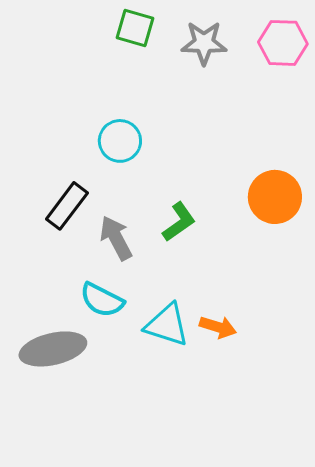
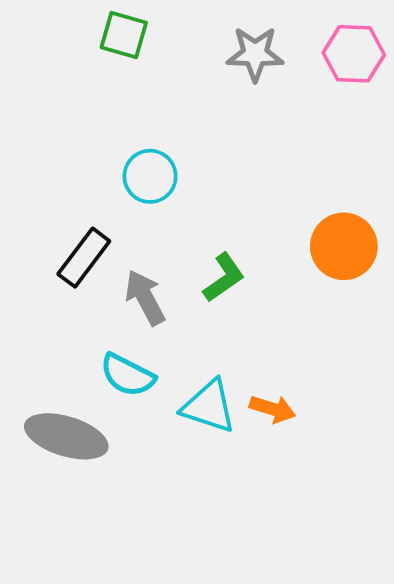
green square: (135, 28) -> (124, 35), moved
gray ellipse: (53, 349) -> (66, 436), turned 30

